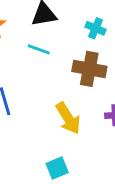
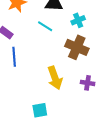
cyan cross: (95, 28) -> (78, 20), moved, turned 32

